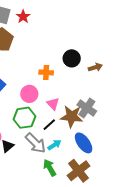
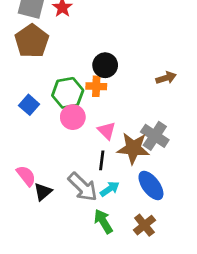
black circle: (72, 58) -> (105, 65), moved
green hexagon: (24, 118) -> (68, 93), moved
black line: (49, 125) -> (102, 160), turned -40
brown cross: (79, 171) -> (144, 225), size x0.7

